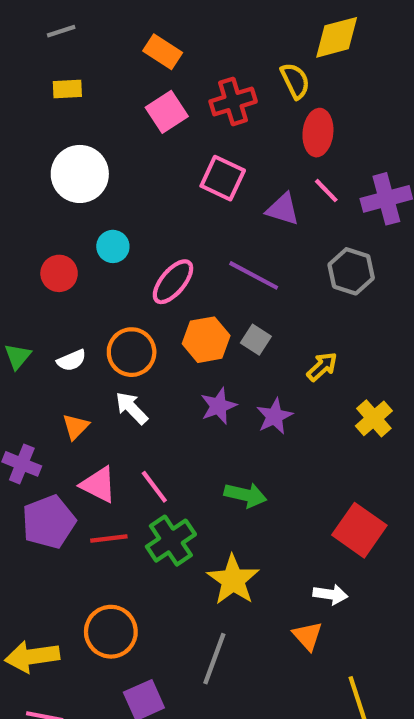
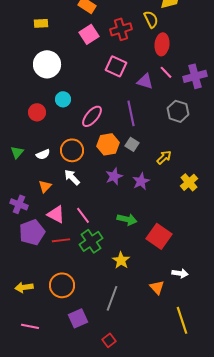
purple line: (254, 275) -> (131, 113), turned 50
red square: (359, 530) -> (159, 236), moved
yellow star: (233, 580) -> (121, 260), size x0.7
white arrow: (330, 594) -> (180, 273), moved
yellow arrow: (32, 657) -> (24, 287), moved, size x0.7

